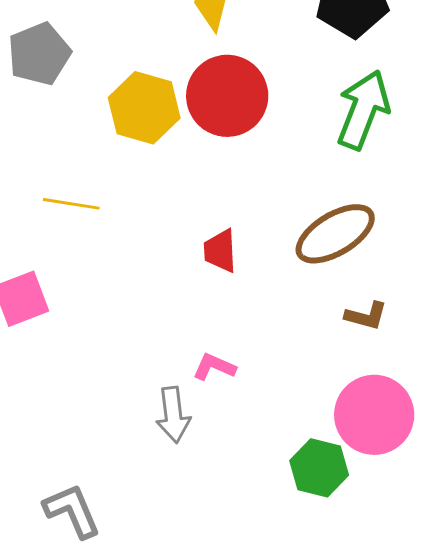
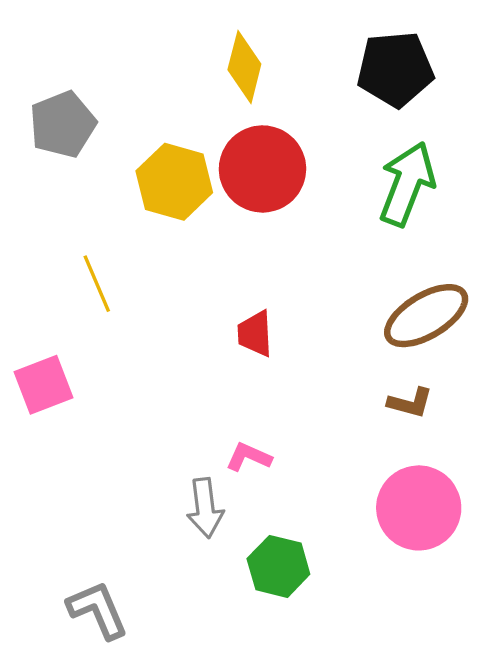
yellow line: (71, 204) -> (97, 284), turned 58
brown ellipse: (335, 234) -> (426, 316), moved
green hexagon: (319, 468) -> (278, 566), moved

